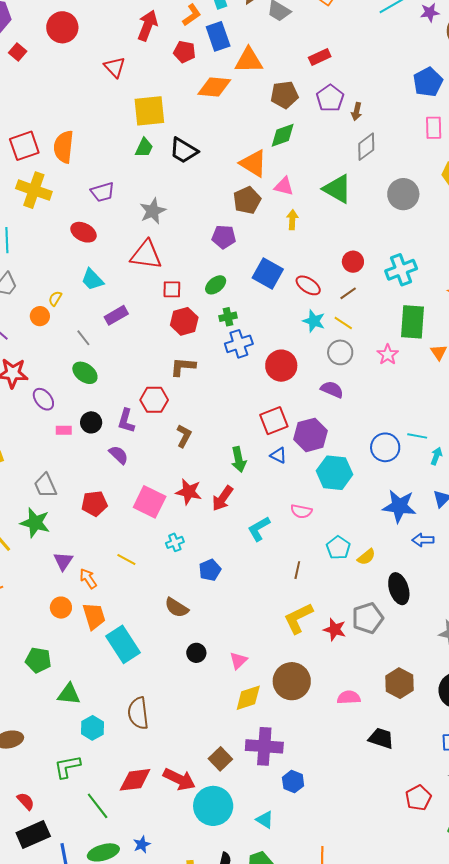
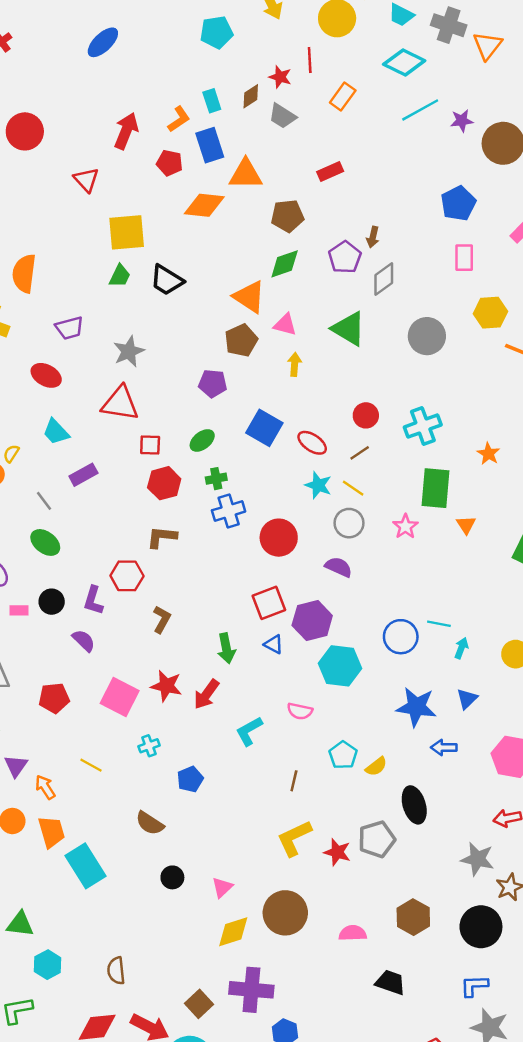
purple pentagon: (330, 98) -> (345, 257), moved
brown semicircle: (138, 713) -> (116, 971), moved, size x0.7

